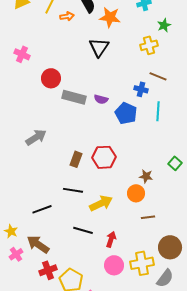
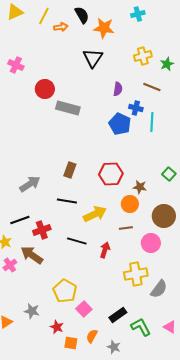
green star: (164, 25) -> (167, 64), moved
blue cross: (141, 89) -> (136, 108), moved
purple semicircle: (101, 99) -> (118, 89), moved, turned -96
gray arrow: (36, 137) -> (30, 184), moved
red hexagon: (104, 157) -> (111, 174), moved
black line: (42, 209) -> (20, 220), moved
brown line: (148, 217) -> (126, 228), moved
brown circle: (170, 247) -> (164, 216), moved
pink circle: (114, 265) -> (151, 243), moved
red cross: (48, 270) -> (42, 230), moved

